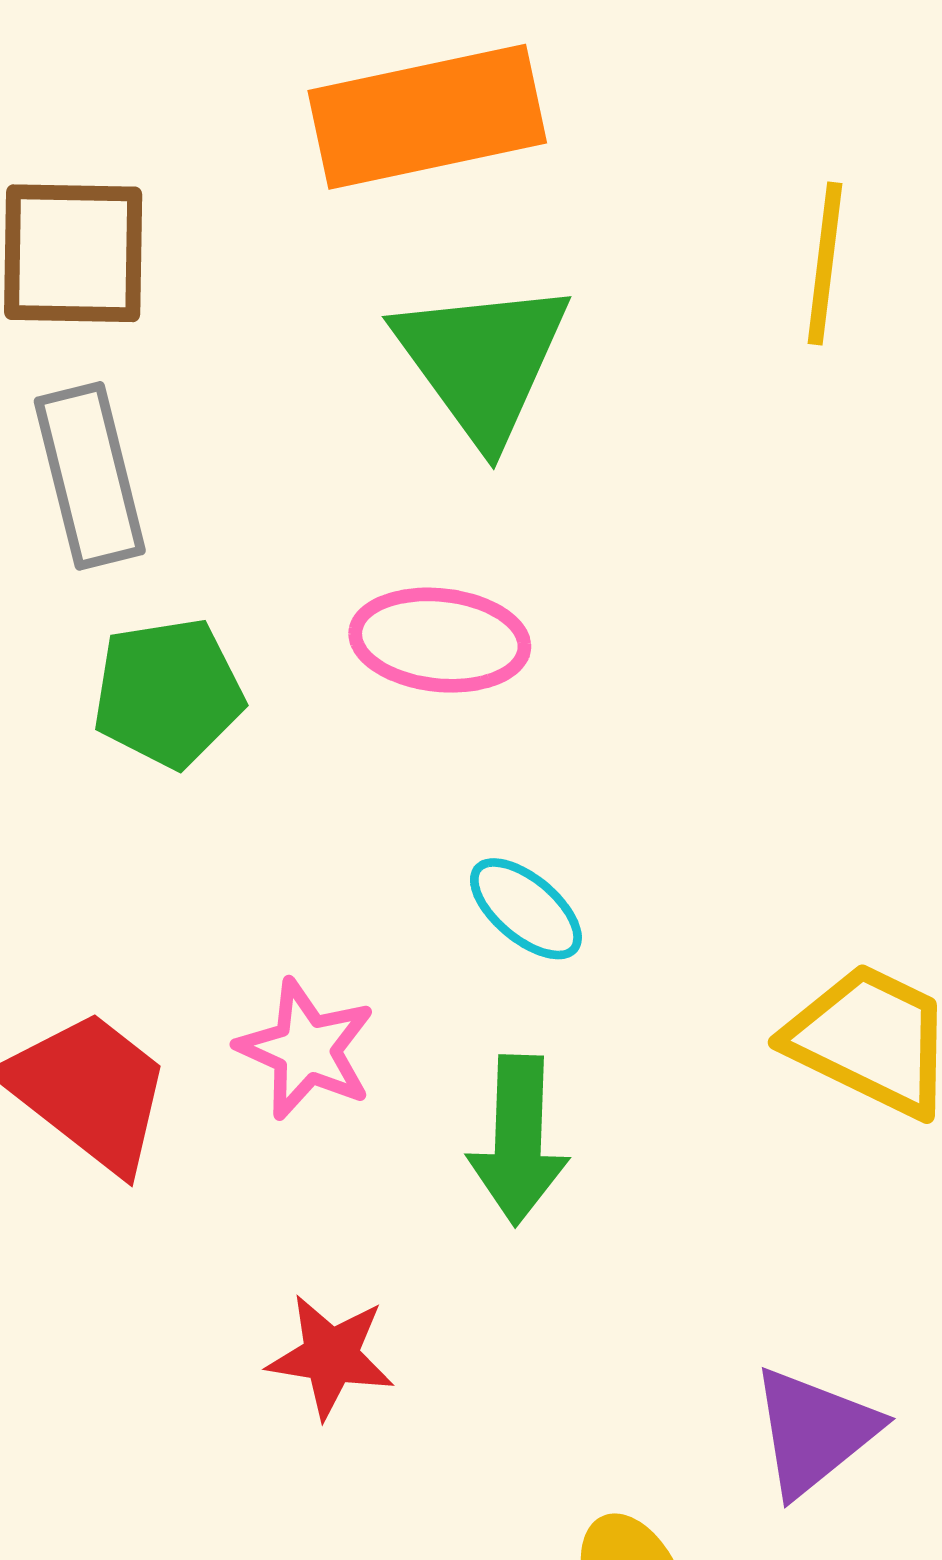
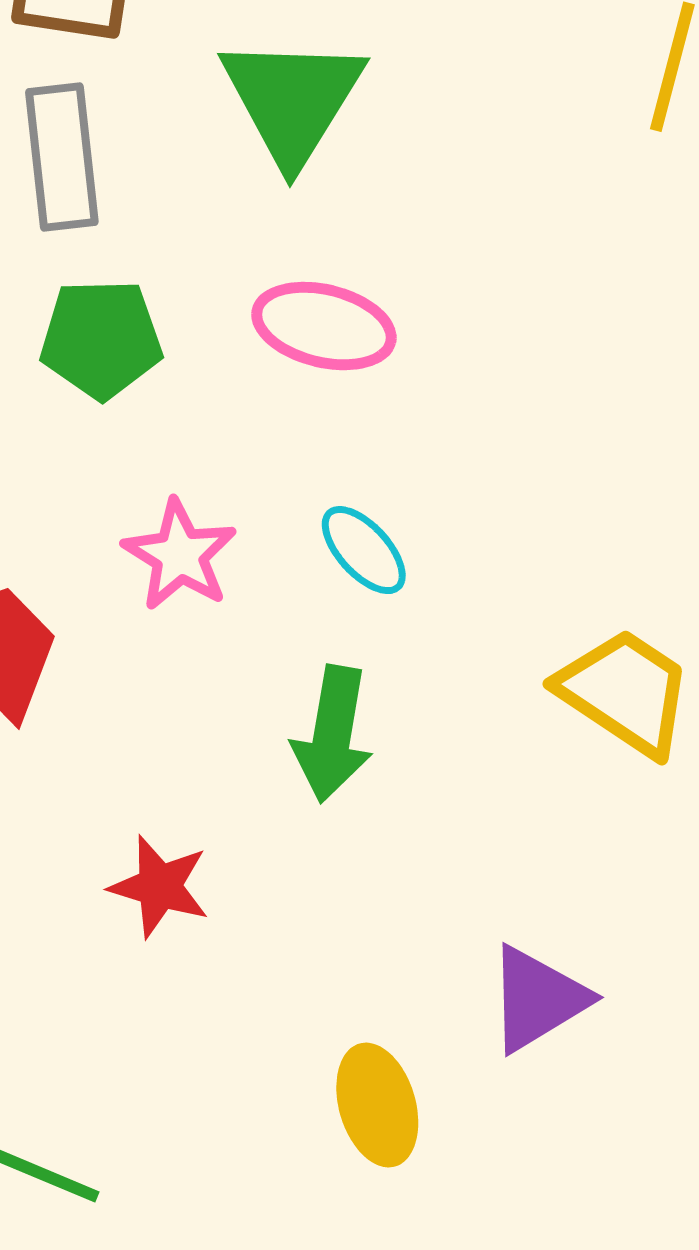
green triangle: (482, 361) -> (292, 100), moved
pink star: (306, 1049) -> (180, 555), moved

